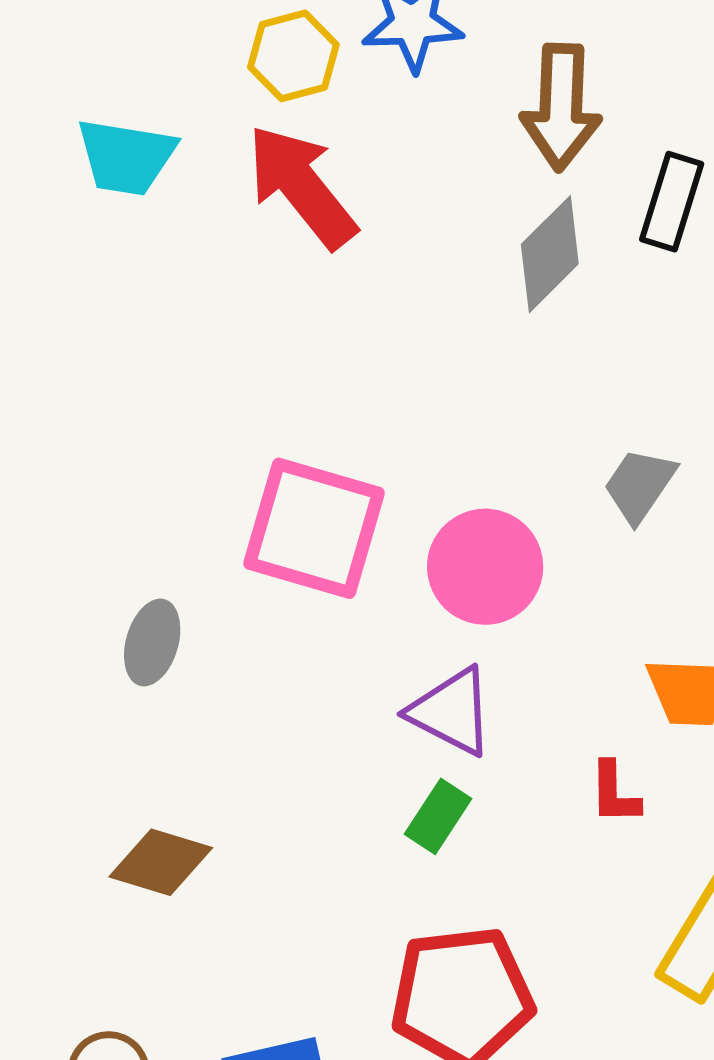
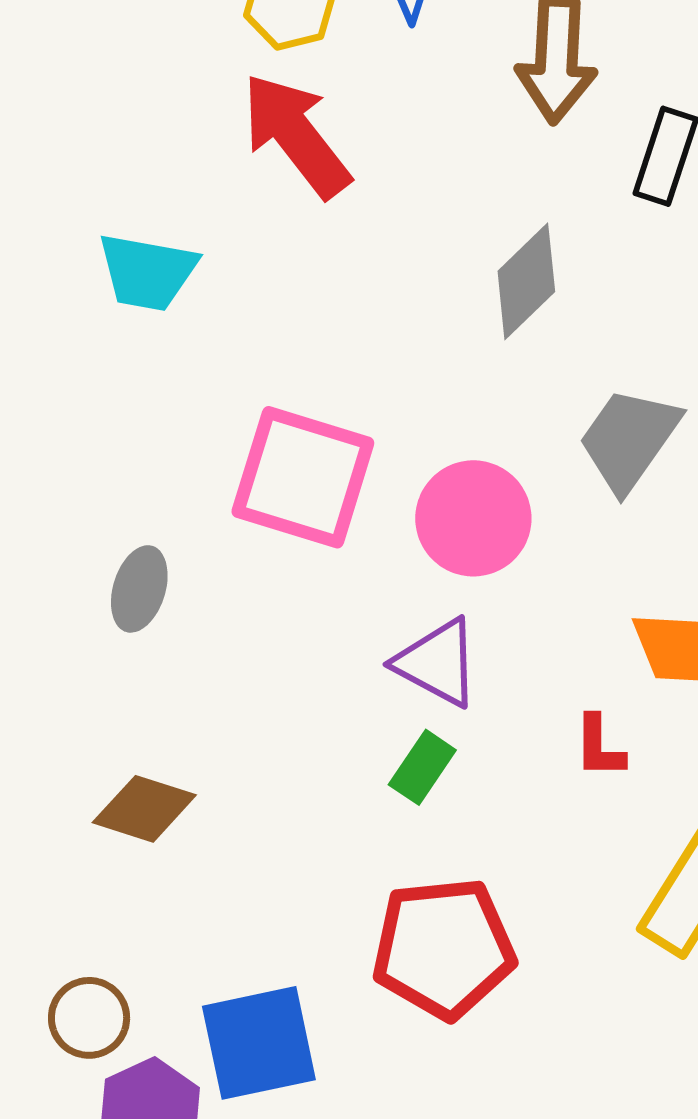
cyan trapezoid: (126, 157) -> (147, 272), moved
gray diamond: (550, 254) -> (526, 281), moved
gray trapezoid: (640, 485) -> (629, 439), size x1.4

